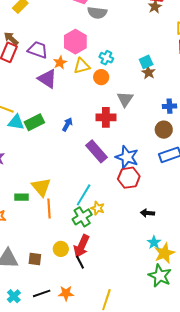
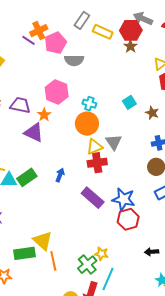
yellow triangle: (82, 66) -> (95, 147), moved
brown star: (148, 72) -> (152, 113), moved
orange circle: (101, 77) -> (87, 124), size x1.5
cyan line: (84, 195) -> (108, 279), moved
green rectangle: (21, 197) -> (24, 253), size x1.5

